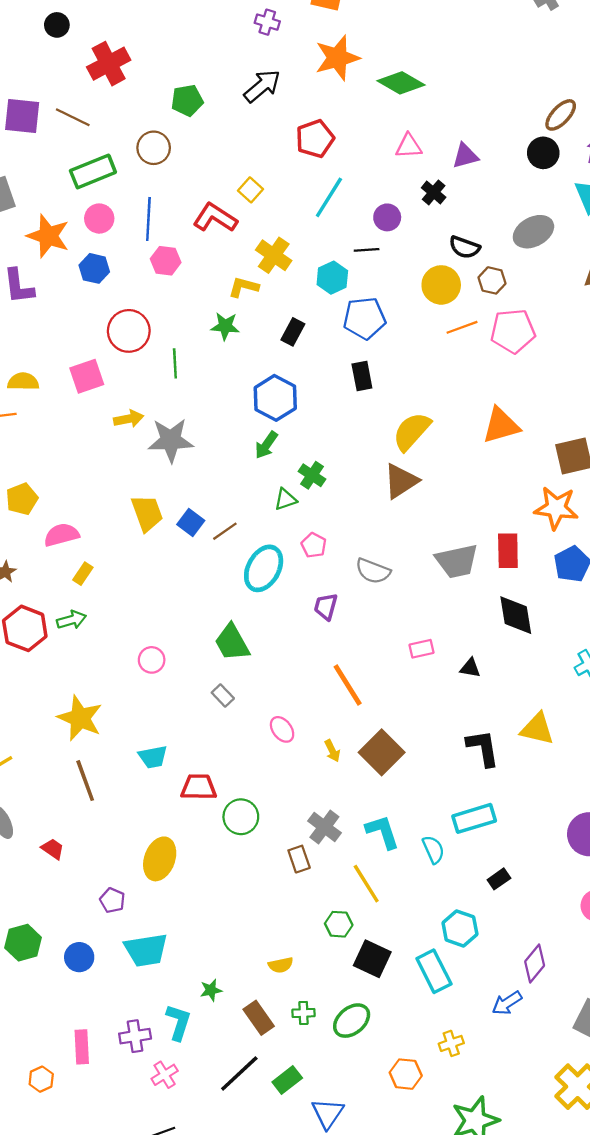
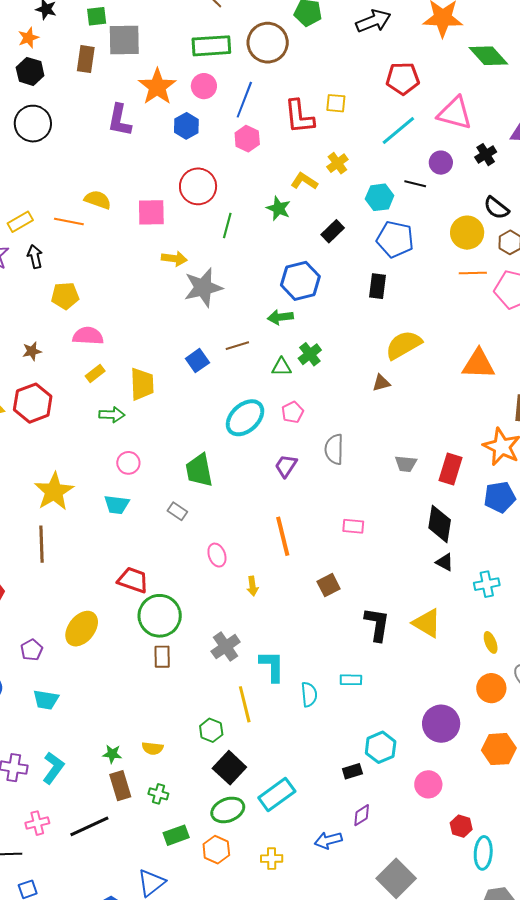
pink triangle: (409, 146) -> (455, 113), moved, size x1.5
brown circle: (154, 148) -> (268, 43), size x1.4
yellow square: (250, 190) -> (336, 103), turned 35
red L-shape: (215, 218) -> (299, 117), turned -147
yellow cross: (274, 255) -> (337, 163), size x0.7
gray star: (171, 440) -> (203, 288), turned -30
green arrow: (266, 445) -> (280, 317), turned 30
brown triangle: (401, 481) -> (381, 383), size x0.6
yellow trapezoid: (147, 513) -> (142, 384), moved
brown line: (225, 531) -> (237, 346), moved
gray trapezoid: (457, 561) -> (406, 464), size x0.6
gray semicircle: (373, 571) -> (334, 449), turned 52
green arrow: (71, 620) -> (112, 415), moved
black triangle: (470, 668) -> (445, 562), moved
gray rectangle: (223, 695) -> (177, 511), turned -30
brown square: (382, 752) -> (329, 585), moved, size x0.6
cyan trapezoid: (153, 757) -> (117, 505), moved
green circle: (241, 817) -> (160, 616), size x1.4
cyan rectangle: (474, 818) -> (351, 680), size x0.6
brown rectangle: (299, 859) -> (162, 657), moved
black rectangle: (499, 879) -> (352, 771), moved
cyan hexagon: (460, 928) -> (381, 747), moved
cyan trapezoid: (146, 950) -> (46, 700), size x0.7
purple diamond: (535, 963) -> (362, 815), size x0.7
cyan rectangle: (434, 971) -> (277, 795), turned 63
green star: (211, 990) -> (112, 754), moved
green ellipse: (352, 1021) -> (228, 810), moved
orange hexagon: (406, 1074) -> (216, 850), moved
pink cross: (165, 1075) -> (37, 823), moved
green rectangle: (287, 1080) -> (176, 835), moved

